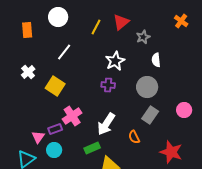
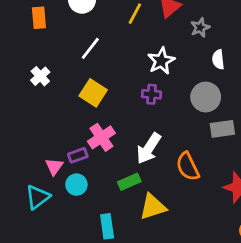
yellow square: (55, 86) -> (93, 93), moved
gray rectangle: (150, 115) -> (222, 129), moved, turned 48
orange semicircle: (134, 137) -> (188, 166), size x1.5

